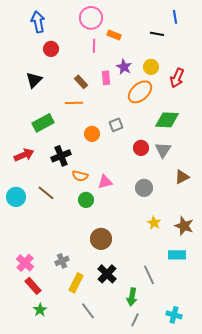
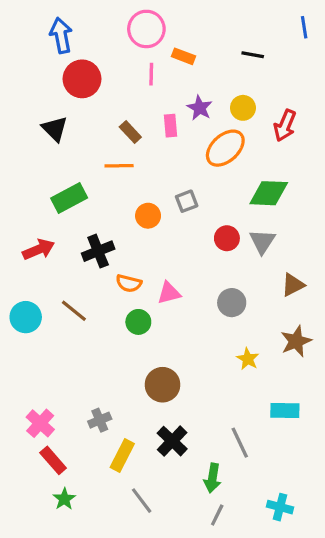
blue line: (175, 17) -> (304, 27), moved
red circle: (51, 49) -> (82, 79), size x1.5
black triangle: (34, 80) -> (55, 129), turned -30
brown star: (184, 226) -> (296, 341), moved, turned 30

